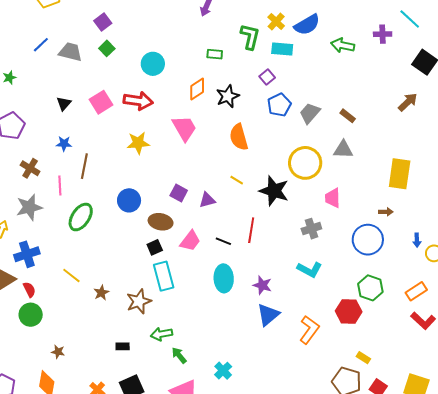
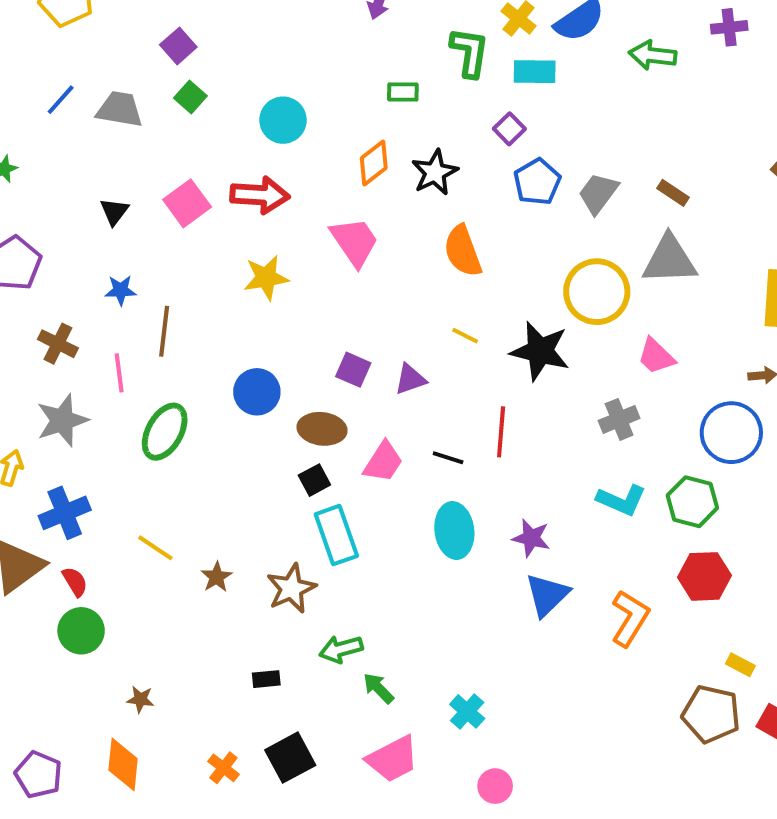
gray triangle: (343, 150) -> (669, 260), size x1.4
pink trapezoid: (333, 198) -> (656, 356), turned -40
green hexagon: (370, 288) -> (692, 502), moved

